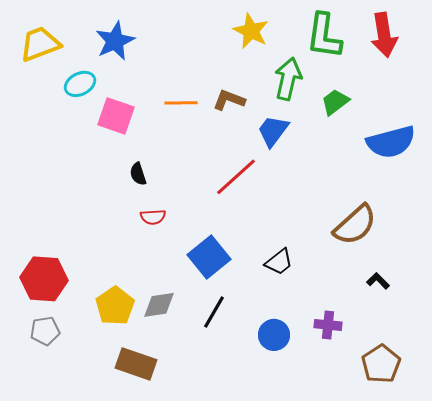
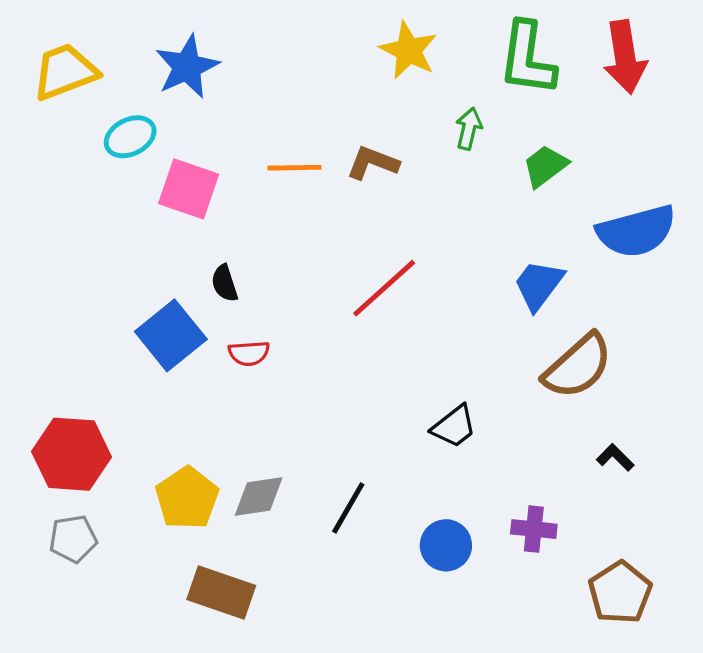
green arrow: (288, 79) -> (469, 129), size x0.6
blue trapezoid: (273, 131) -> (539, 285), moved
blue square: (209, 257) -> (171, 335), moved

